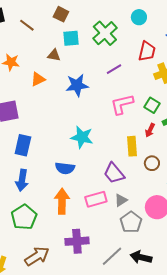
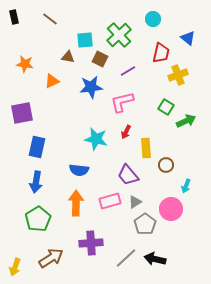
brown square: (61, 14) -> (100, 59), moved
brown line: (27, 25) -> (50, 19), moved
pink L-shape: (122, 104) -> (122, 102), moved
red arrow: (150, 130) -> (126, 132), moved

